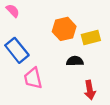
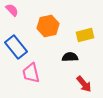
orange hexagon: (64, 29) -> (48, 26), moved
red arrow: (90, 90) -> (84, 84), turned -30

